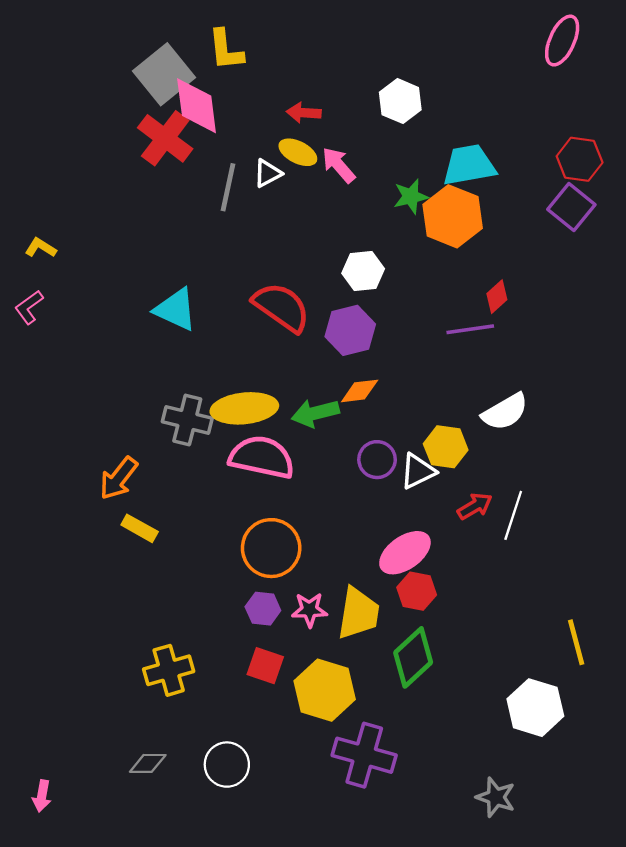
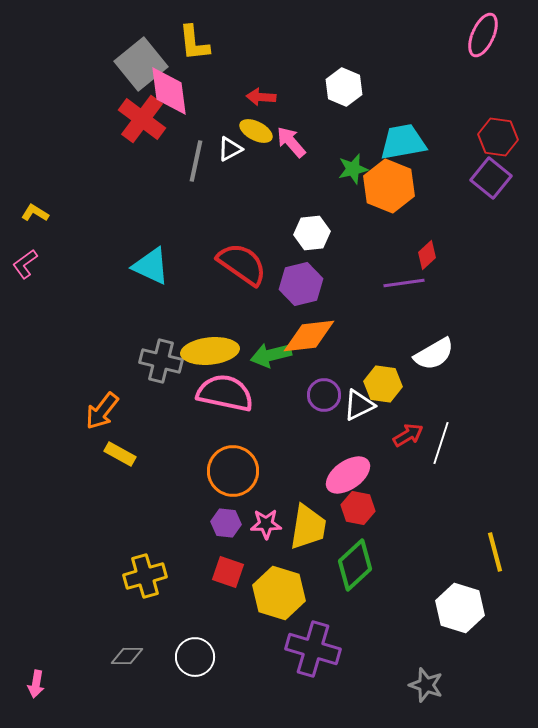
orange diamond: (360, 391) -> (309, 336), size x1.6

